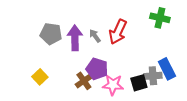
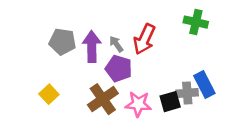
purple pentagon: (97, 69) -> (119, 69), moved
brown cross: (84, 81) -> (103, 99), size x1.4

